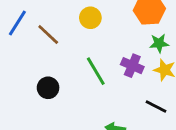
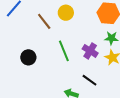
brown line: (48, 34) -> (44, 21), moved
black line: (156, 106) -> (90, 80), moved

